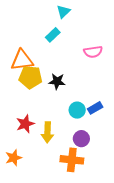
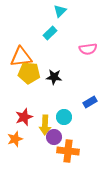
cyan circle: (77, 110) -> (64, 117), moved
purple circle: (81, 139) -> (54, 137), moved
orange star: (14, 158) -> (15, 139), moved

